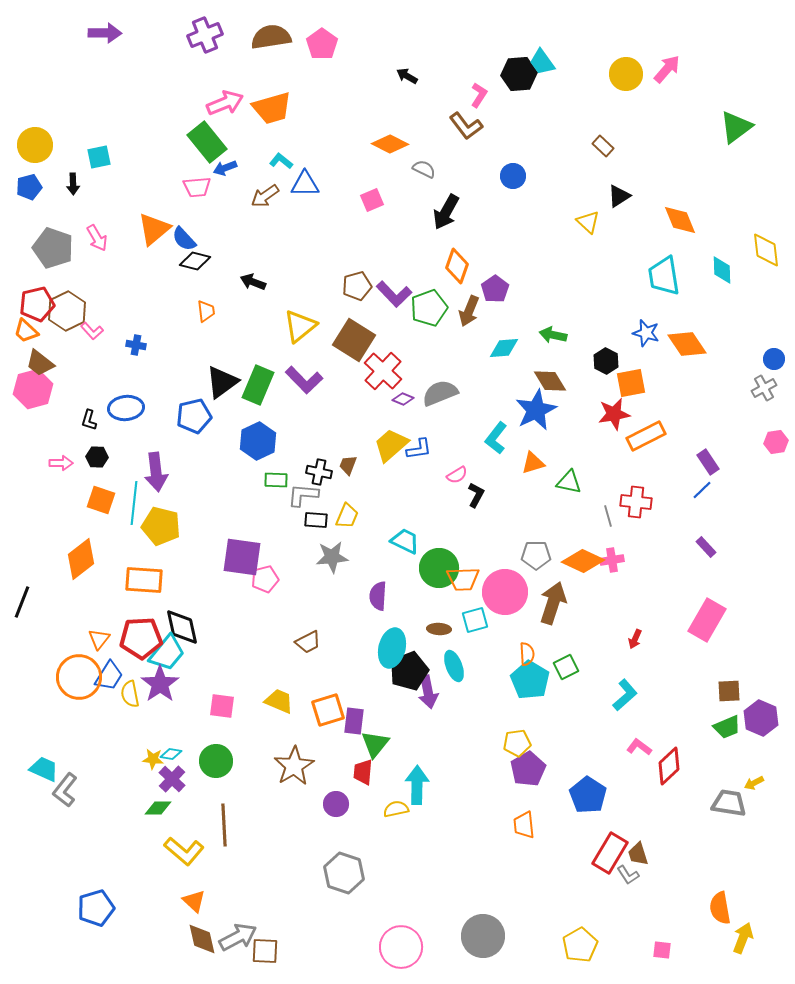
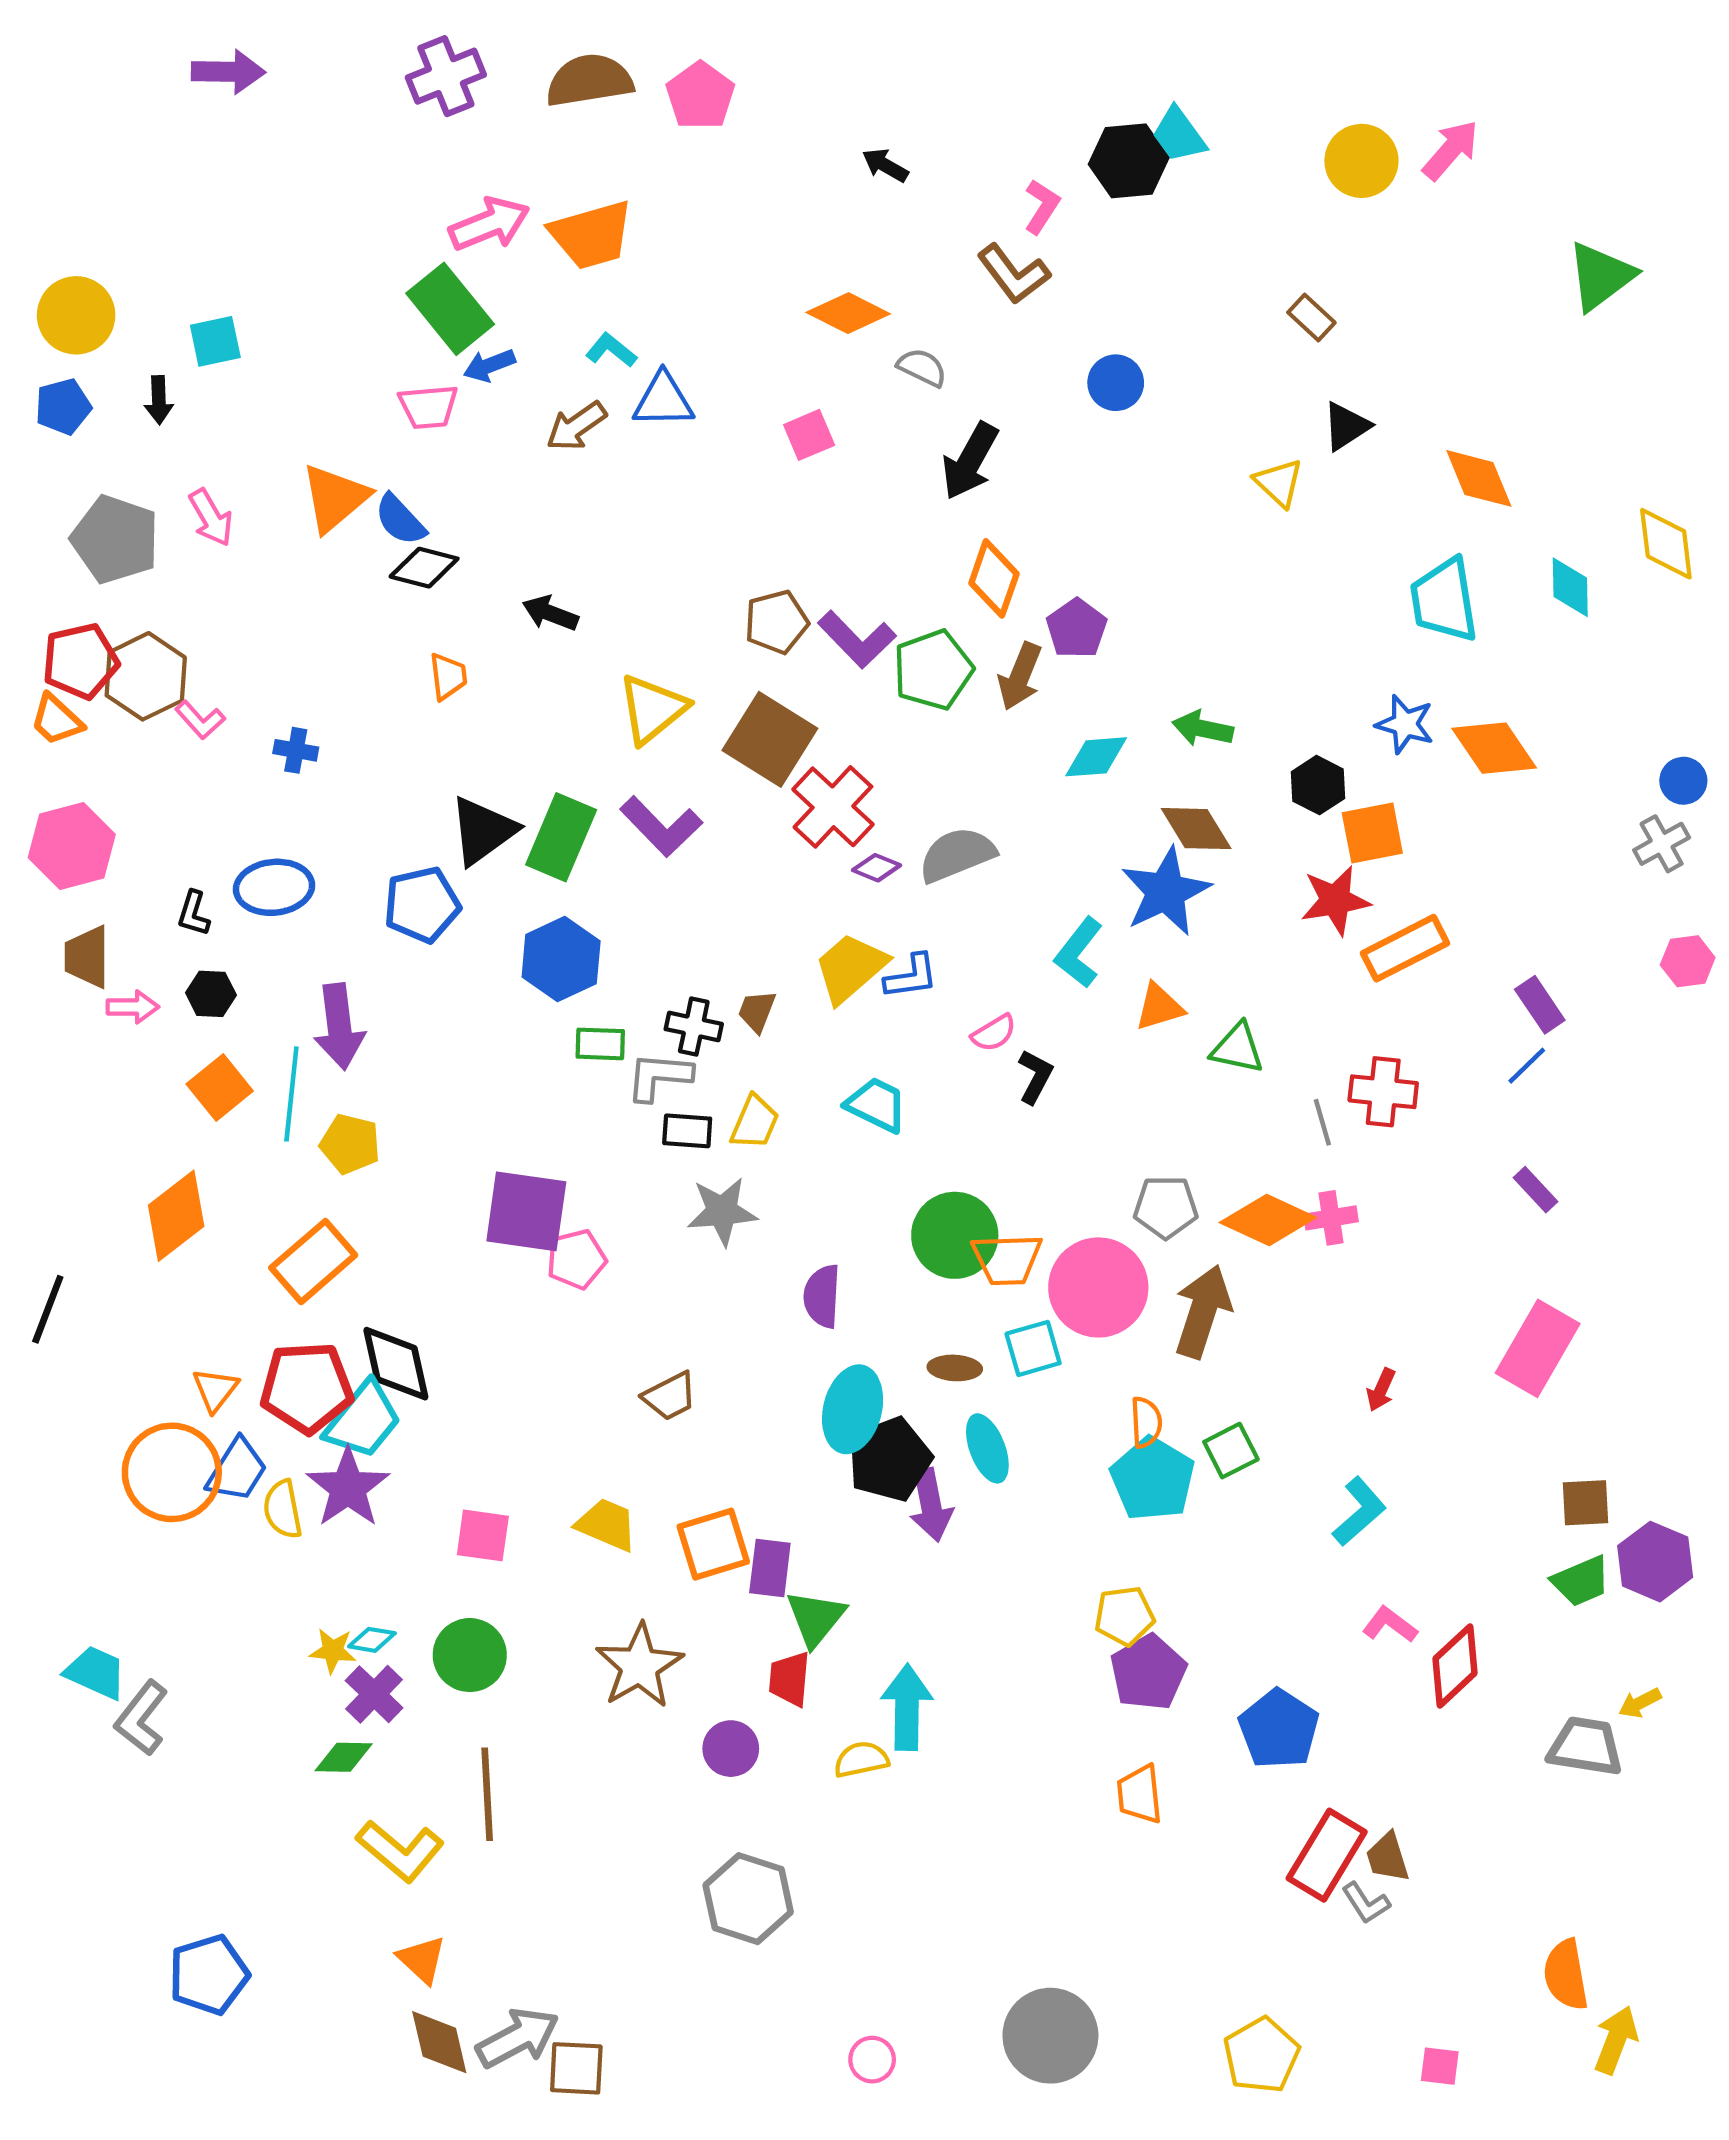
brown trapezoid: (40, 363) -> (87, 957), moved, turned 52
orange square: (101, 500) -> (220, 1087), turned 32
yellow pentagon: (161, 526) -> (350, 1144), size x0.7
cyan trapezoid: (405, 541) -> (876, 1105), moved
orange rectangle: (144, 580) -> (313, 1261), turned -45
pink circle: (401, 947) -> (872, 2060), size x0.5

